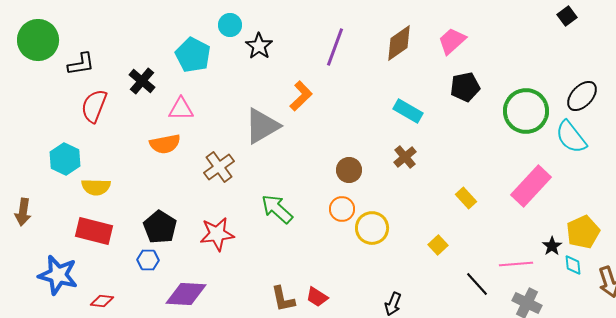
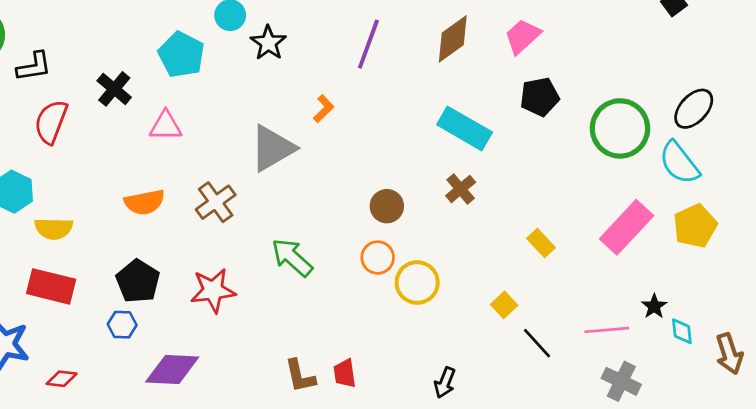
orange L-shape: (301, 96) -> (324, 109), size x0.7
cyan rectangle: (408, 111) -> (465, 128), size x1.4
orange semicircle: (165, 144) -> (145, 202), moved
yellow pentagon: (583, 232) -> (695, 226), moved
black line: (477, 284) -> (537, 343), moved
red trapezoid: (317, 297) -> (345, 373), turned 50

